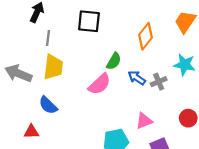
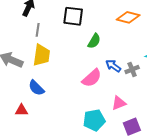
orange diamond: (146, 36) -> (128, 17), moved, turned 65
green semicircle: (114, 61) -> (94, 41), moved
pink semicircle: (99, 84) -> (92, 78), moved

